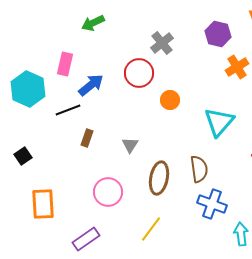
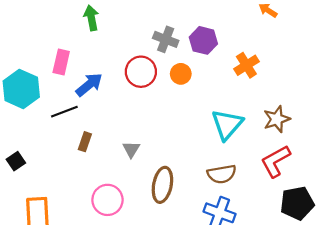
green arrow: (93, 23) -> (91, 18), turned 105
purple hexagon: (218, 34) -> (203, 40), moved
gray cross: (162, 43) -> (166, 39), turned -30
orange circle: (170, 100) -> (181, 74), moved
brown semicircle: (199, 169) -> (222, 174), moved, turned 88

